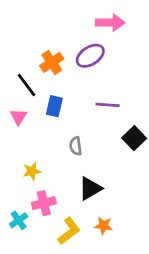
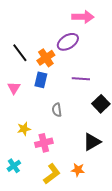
orange cross: (52, 62) -> (46, 58), moved
black line: (27, 85) -> (20, 53), moved
black triangle: (90, 188) -> (92, 142), moved
pink cross: (44, 203) -> (44, 143), moved

